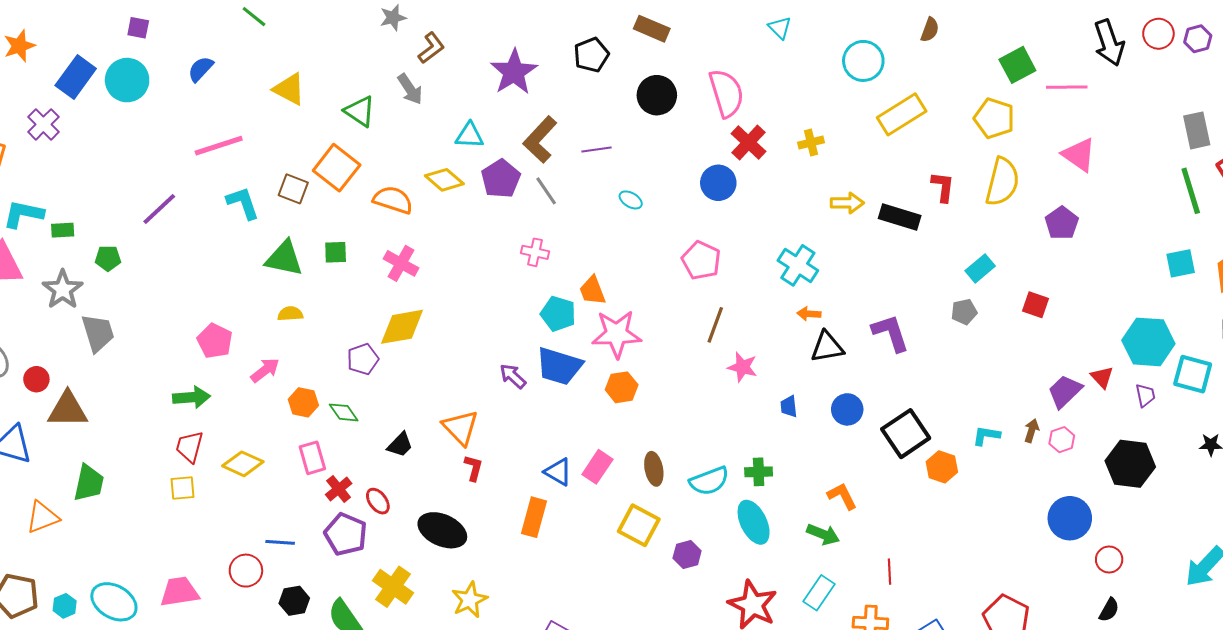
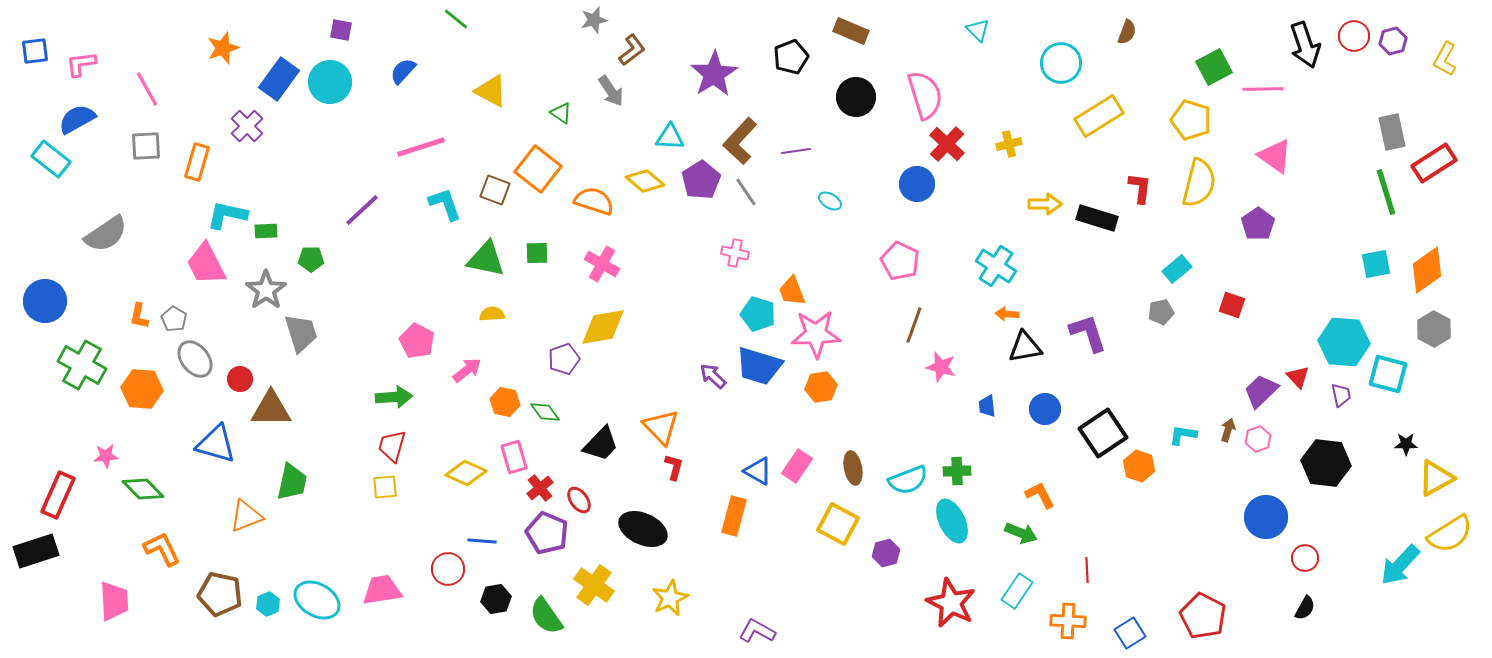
green triangle: (360, 111) -> (561, 113), size x0.7
black trapezoid: (400, 445) -> (601, 444), size x1.4
yellow diamond: (243, 464) -> (466, 473), moved

